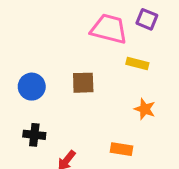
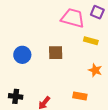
black cross: (34, 135) -> (16, 96), moved

